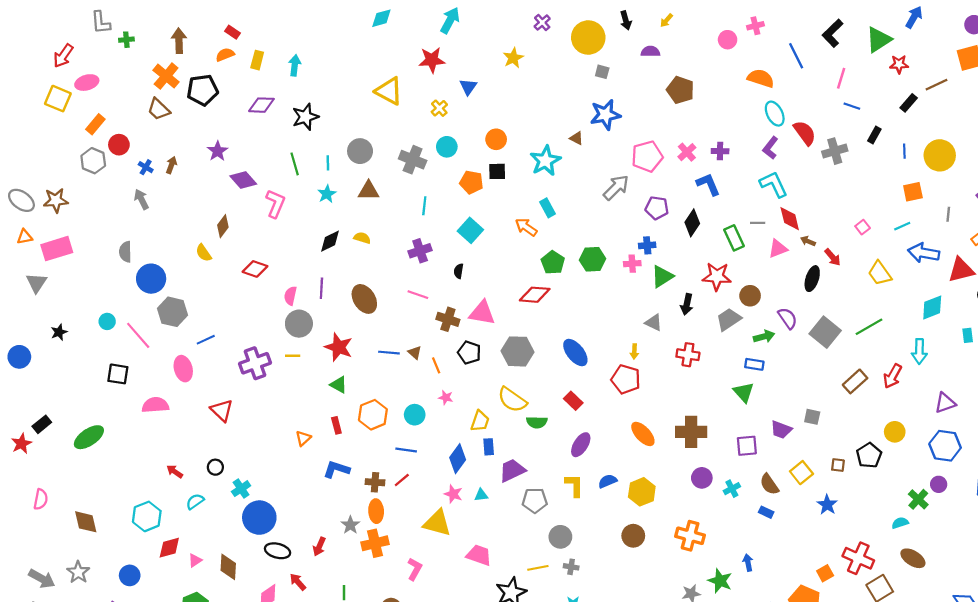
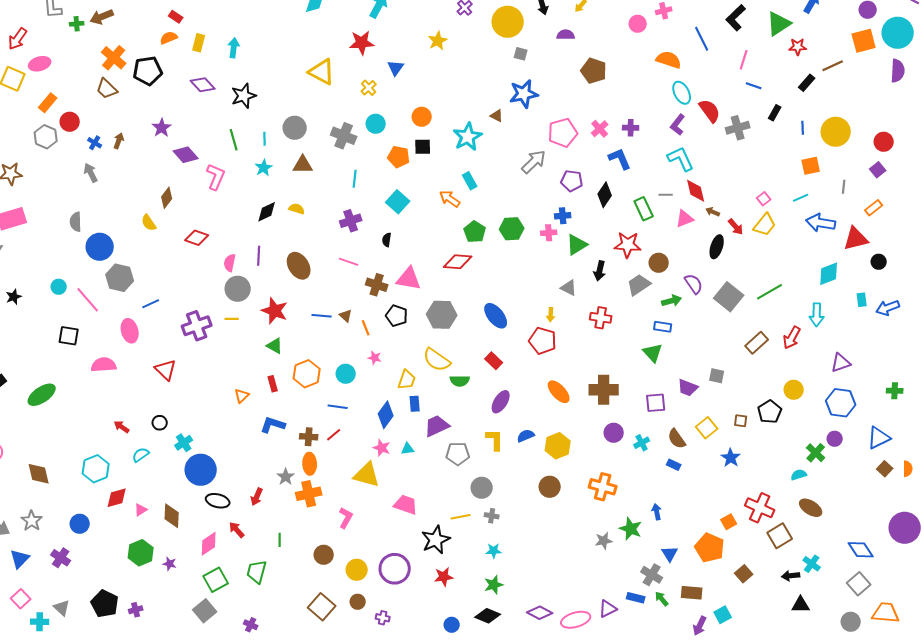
brown arrow: (179, 41) -> (102, 17), moved, turned -110
purple diamond: (261, 105) -> (203, 85), turned 45
yellow trapezoid: (880, 273) -> (765, 225), moved, turned -105

